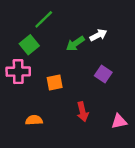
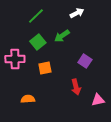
white arrow: (98, 35) -> (77, 13), moved
green square: (29, 45) -> (38, 42), moved
red arrow: (83, 112) -> (76, 87), moved

